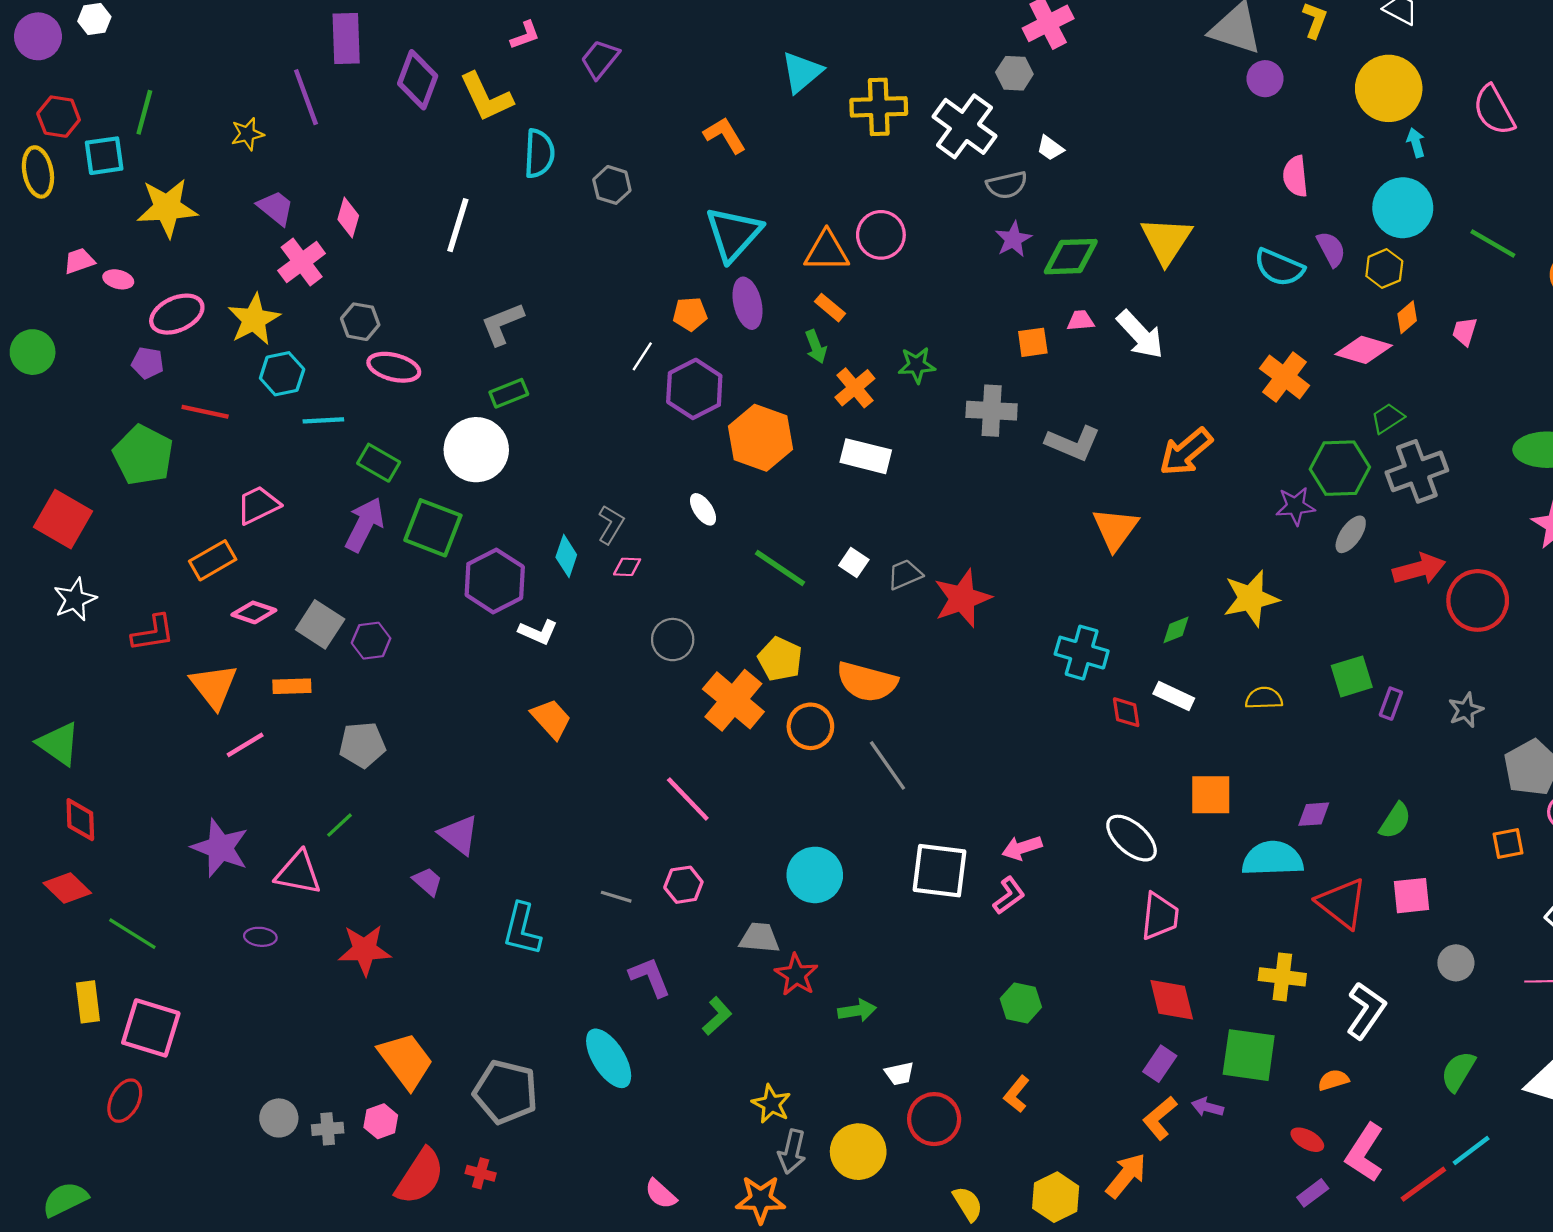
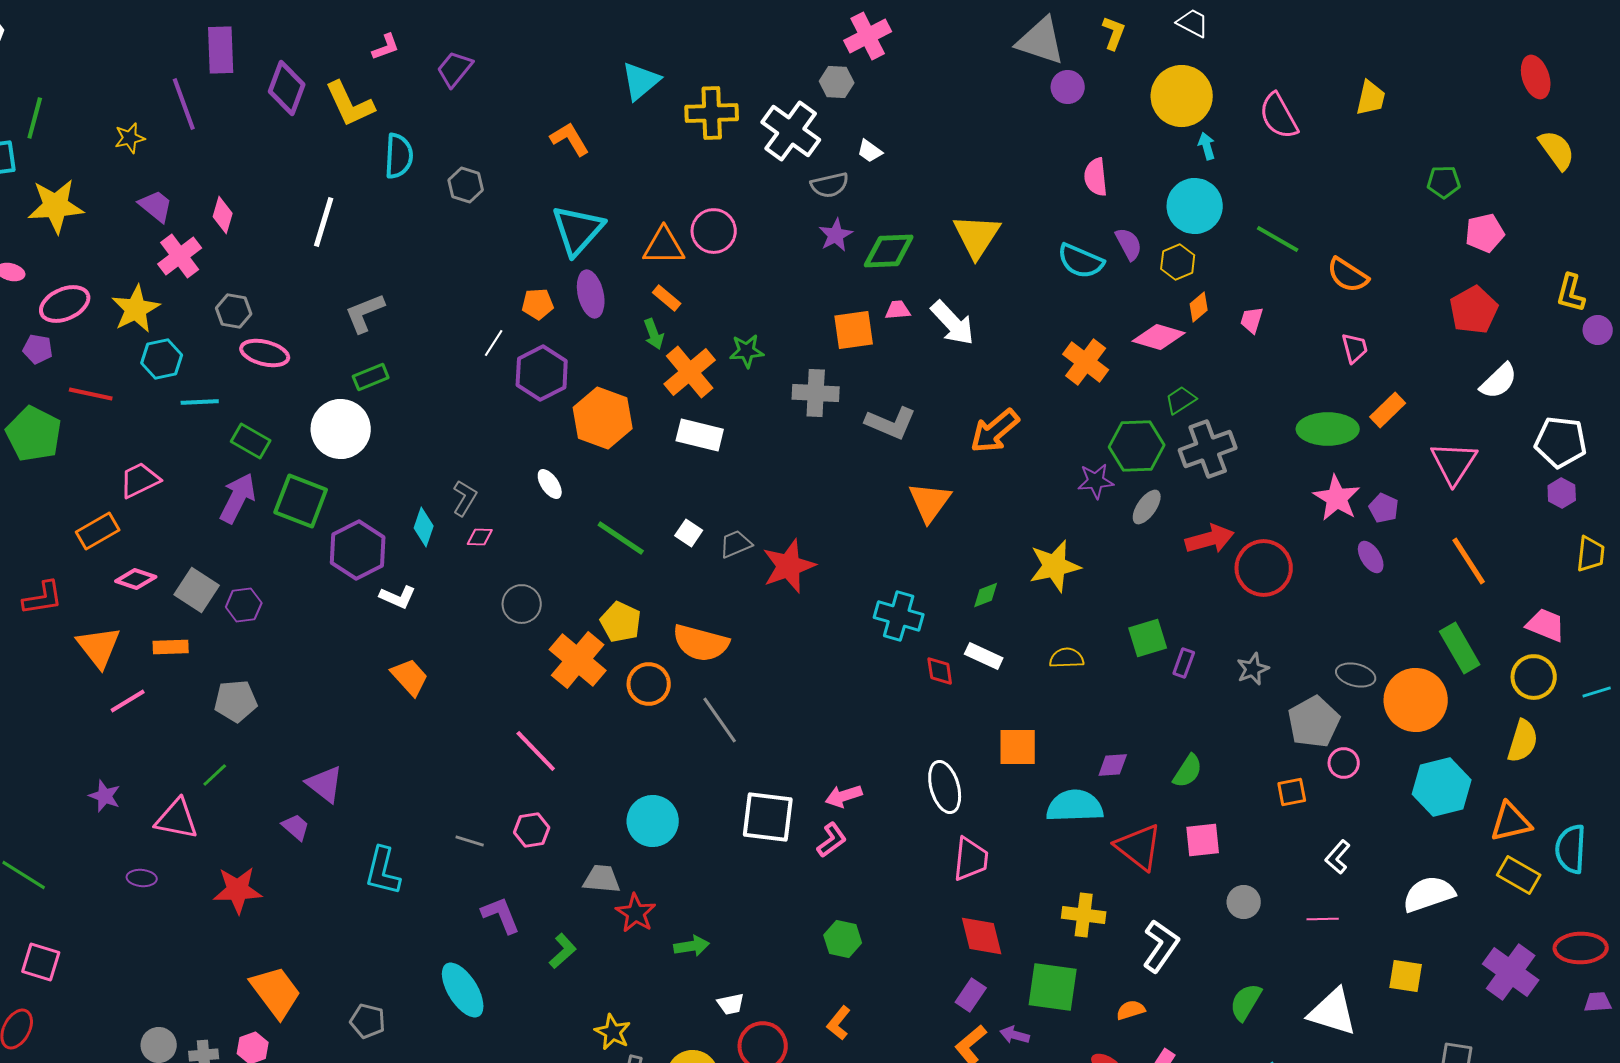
orange square: (1033, 342) -> (854, 330), size x1.4
orange cross: (855, 388) -> (690, 372), size x1.4
white ellipse: (1132, 838) -> (945, 787), turned 33
purple star: (220, 848) -> (105, 796), size x0.6
pink square: (151, 1028) -> (41, 962), size x0.7
gray pentagon: (506, 1092) -> (368, 1021), size x0.6

